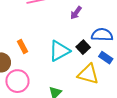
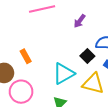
cyan triangle: (59, 51) -> (64, 73), moved

